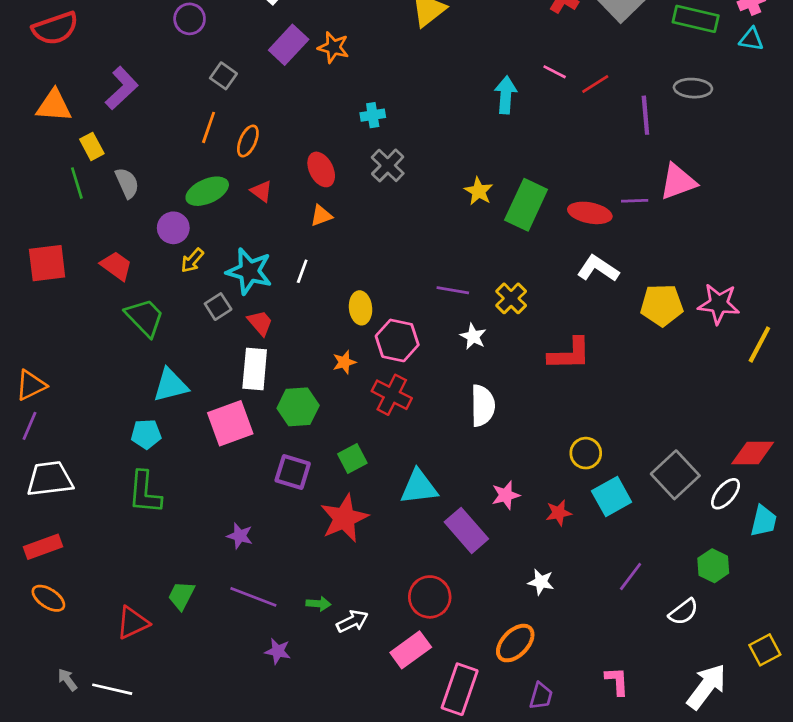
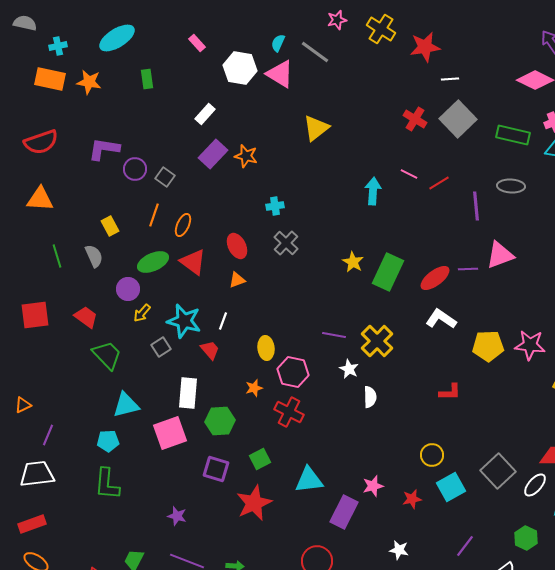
purple circle: (190, 19) -> (135, 169), moved
purple L-shape: (122, 88) -> (104, 149), moved, turned -128
yellow rectangle: (92, 146) -> (110, 226), moved
red triangle: (261, 191) -> (193, 262), size x1.6
red ellipse: (590, 213) -> (435, 278), turned -48
yellow cross: (511, 298) -> (377, 341), size x1.4
red trapezoid: (260, 323) -> (210, 350), moved
red L-shape: (569, 354) -> (450, 392), moved, size x0.7
orange triangle: (31, 385) -> (23, 405), size x0.7
white semicircle: (483, 406) -> (370, 397), moved, size x0.7
purple line: (29, 426) -> (48, 435), moved
purple rectangle: (466, 530) -> (344, 512), turned 68

